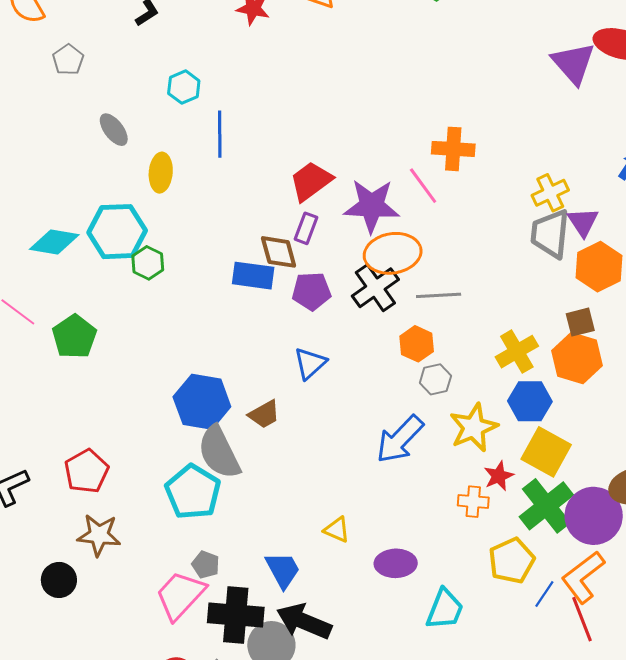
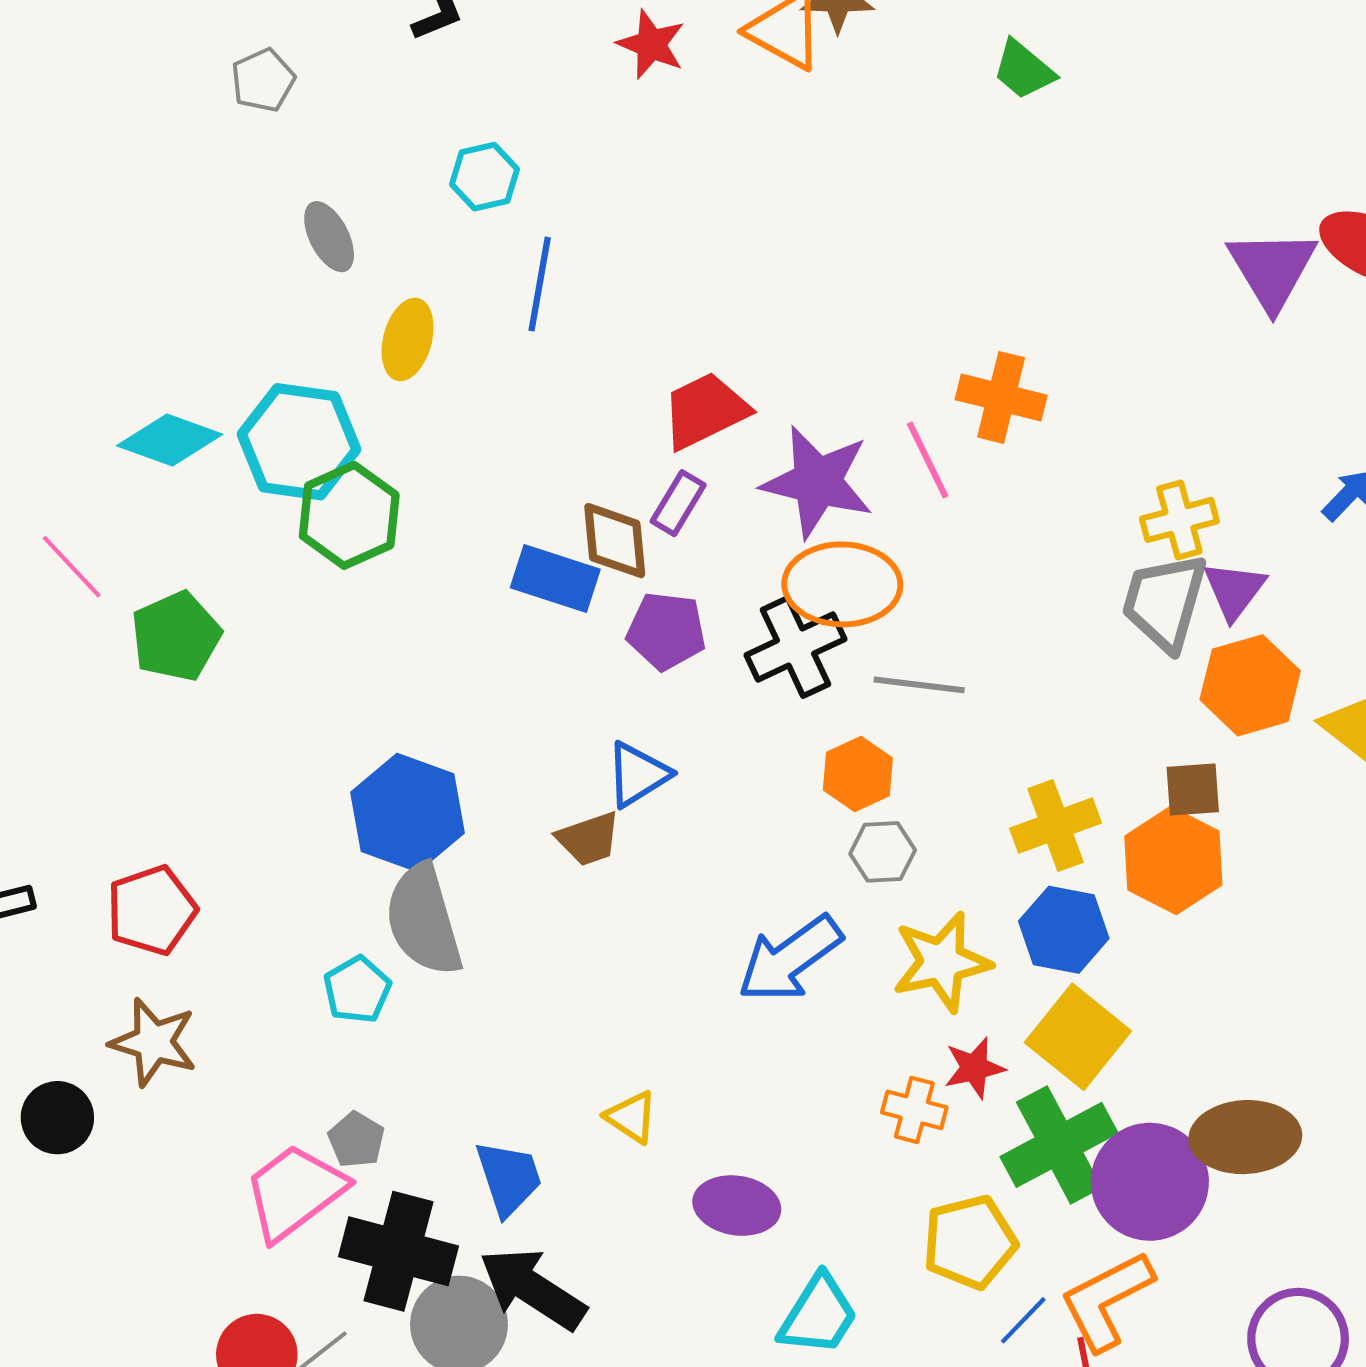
green hexagon: (148, 263) -> (349, 515), size x1.5
brown trapezoid: (264, 414) -> (589, 839), moved
cyan pentagon: (193, 492) -> (357, 990), size x0.6

